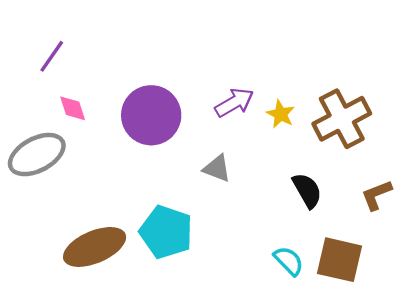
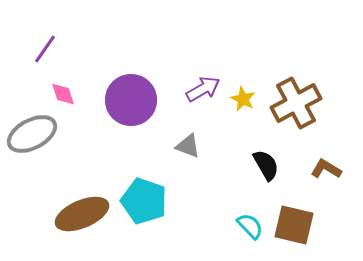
brown L-shape: (376, 195) -> (326, 169), turned 52

